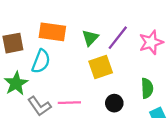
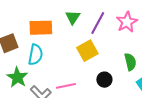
green triangle: (90, 38) -> (73, 17), moved

